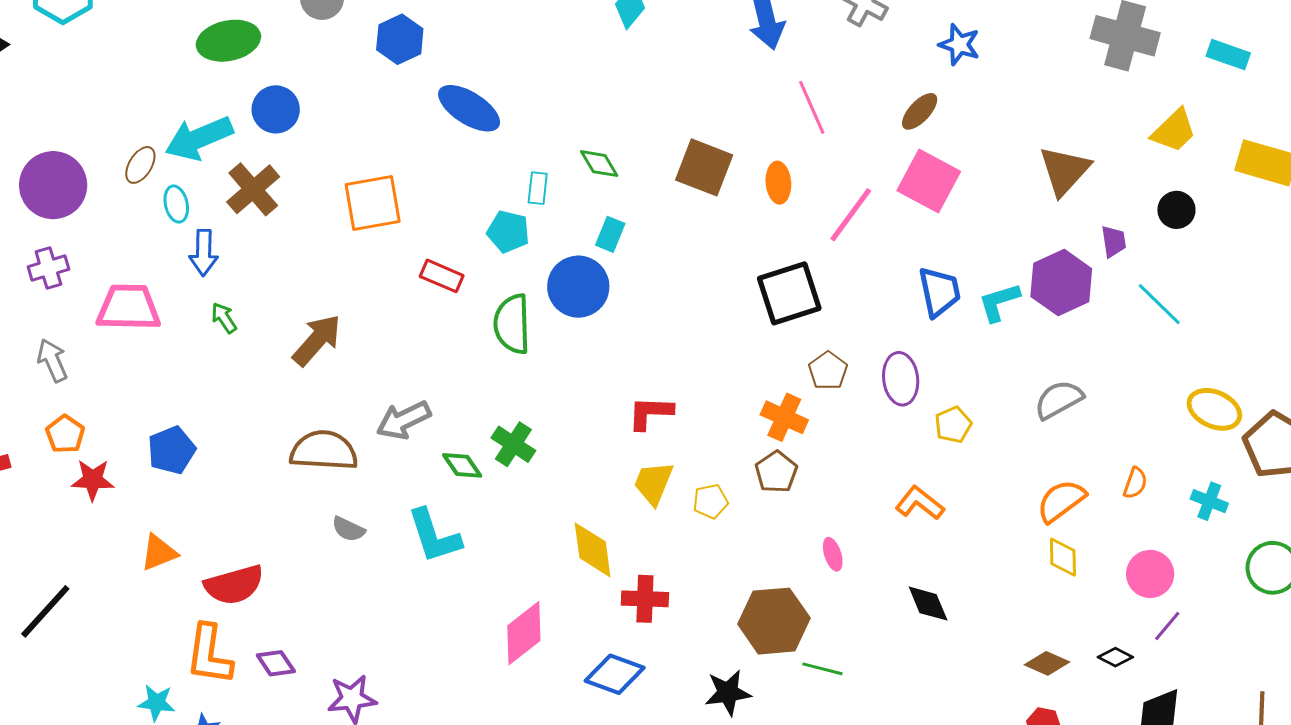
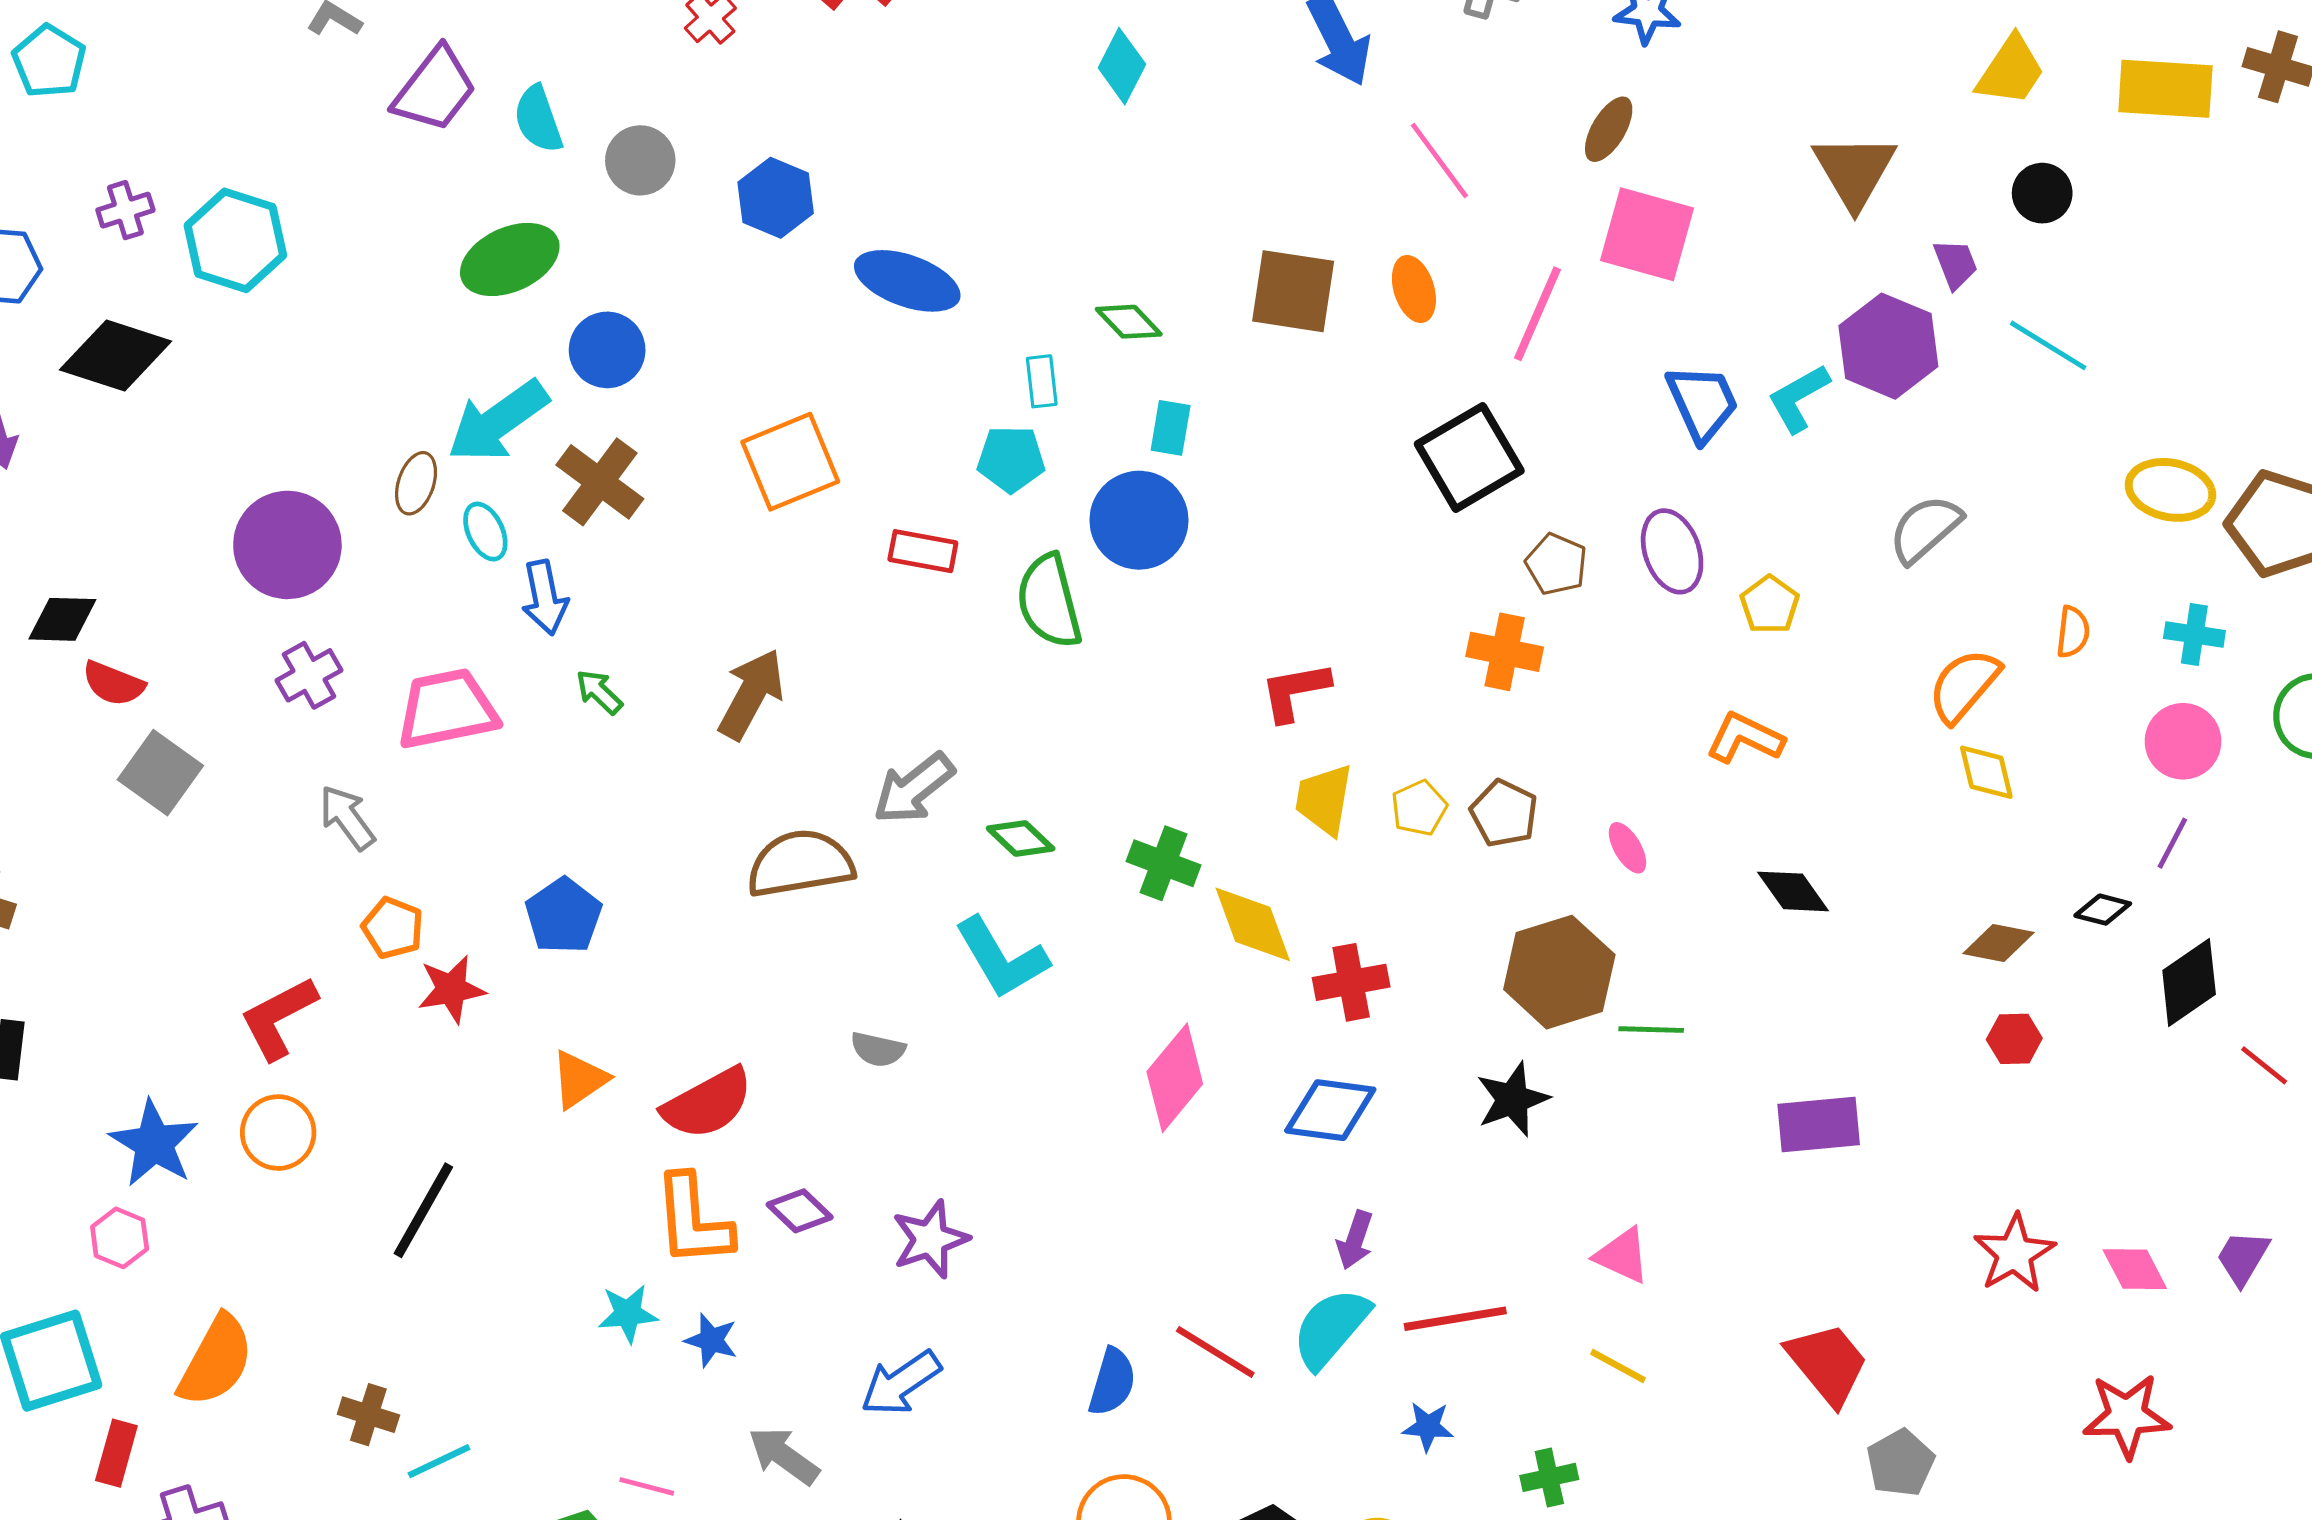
green cross: (513, 444) -> (1163, 863), moved
brown pentagon: (776, 472) -> (1504, 813), moved
gray semicircle: (348, 529) -> (878, 1049), moved
pink circle: (1150, 574) -> (2183, 741), moved

